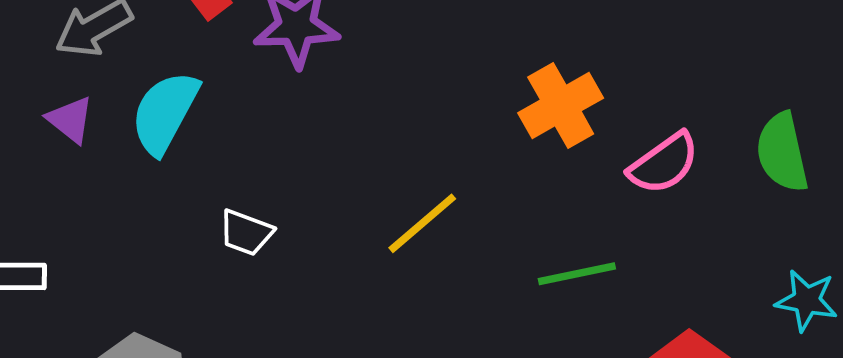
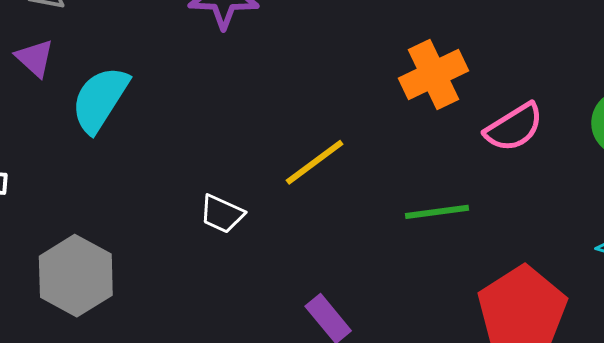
cyan semicircle: (165, 113) -> (100, 99), moved
white trapezoid: (246, 233) -> (222, 214), moved

